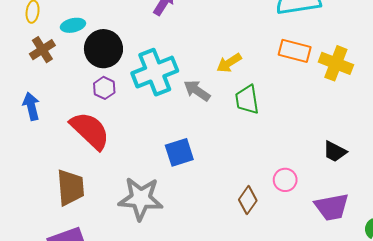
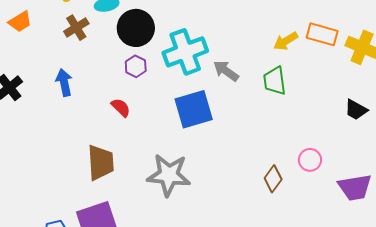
yellow arrow: (229, 63) -> (286, 41), moved
red semicircle: (90, 131) -> (121, 108), size x0.5
blue square: (179, 152) -> (194, 109), moved, size x1.4
black trapezoid: (335, 152) -> (356, 110), moved

